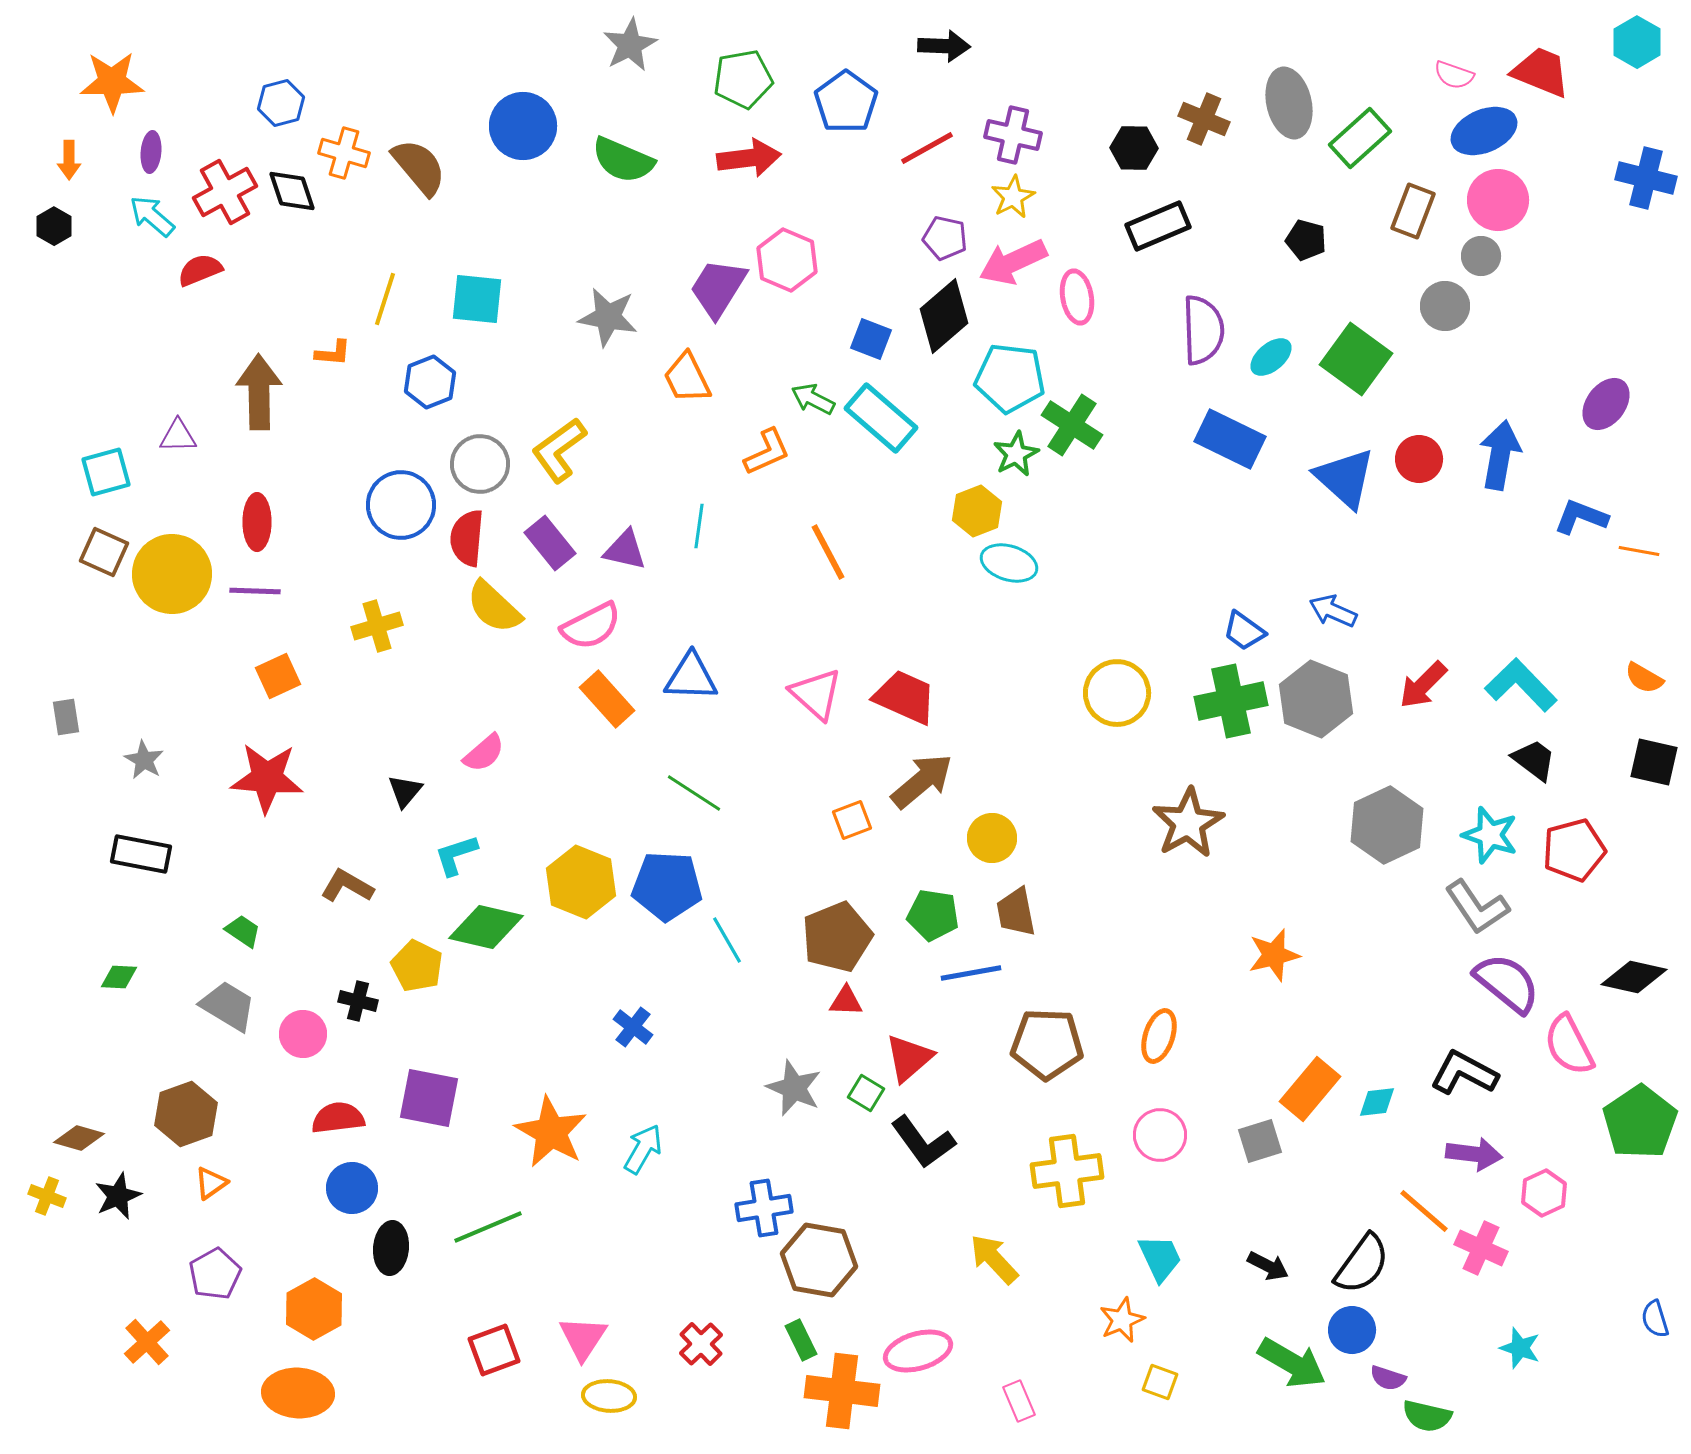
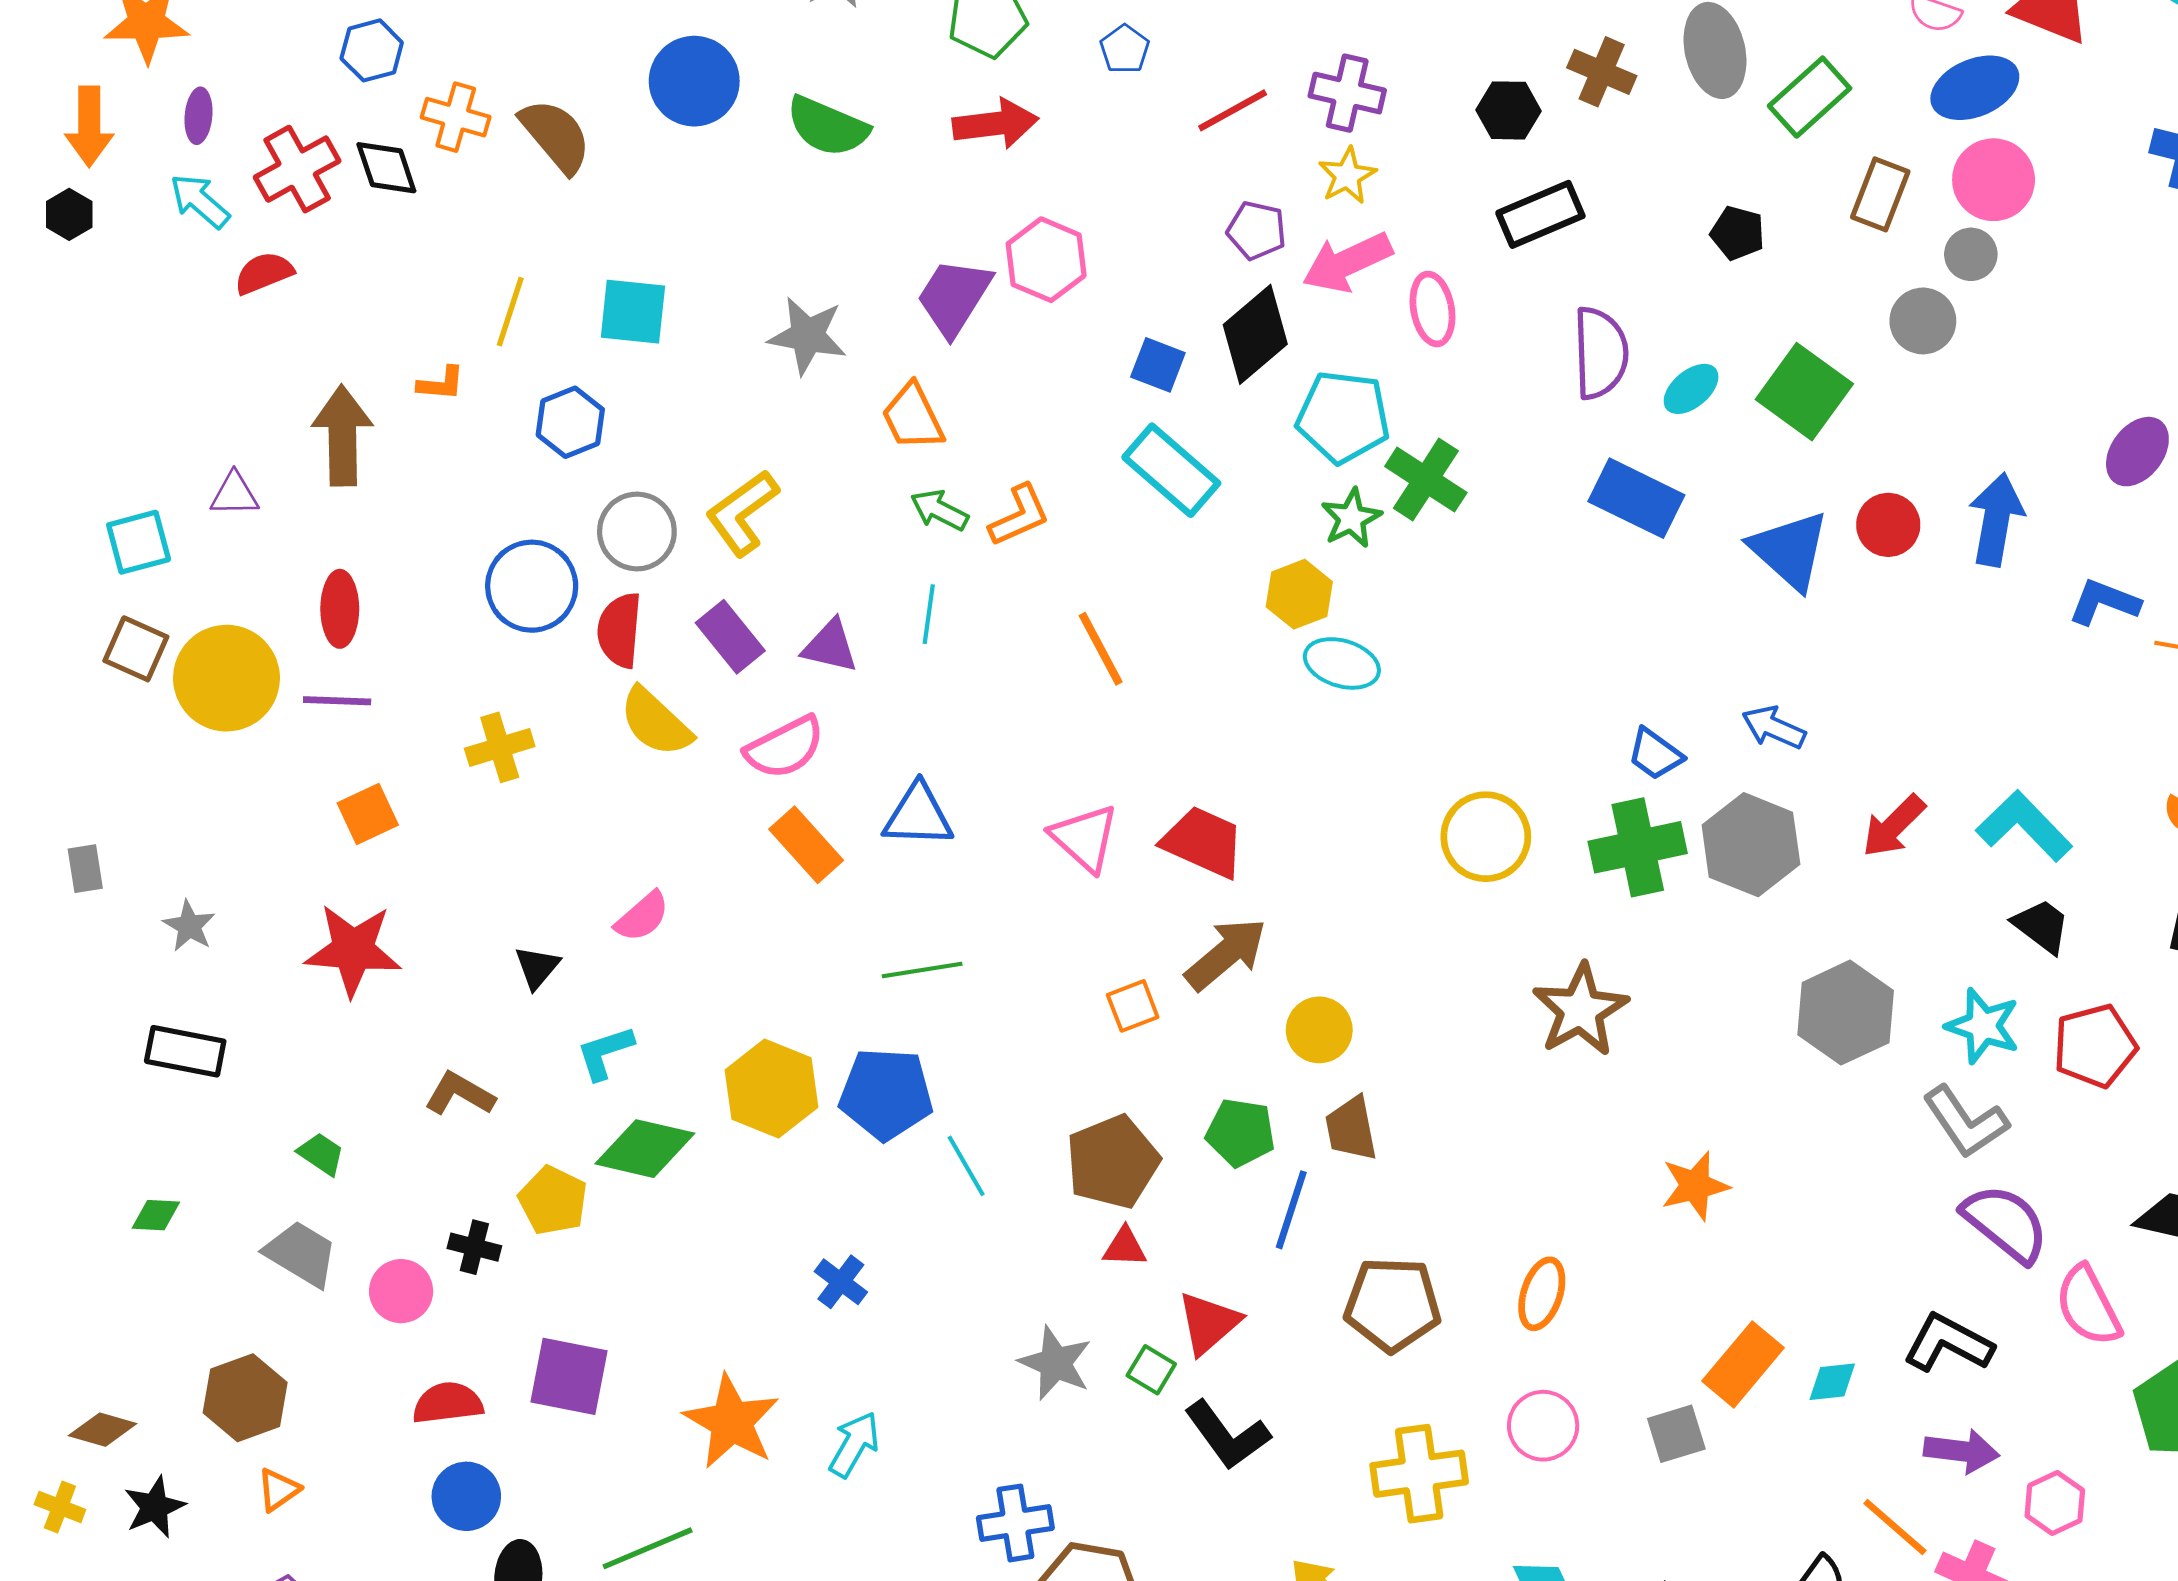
blue pentagon: (846, 102) -> (1125, 49), size x0.6
orange arrow: (69, 160) -> (89, 126), size x1.5
green arrow: (813, 399) -> (939, 510), moved
green line: (694, 793) -> (922, 970), turned -42
blue line: (971, 973) -> (1291, 1210), turned -62

